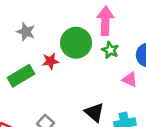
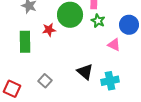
green rectangle: (21, 76) -> (25, 42), turned -60

